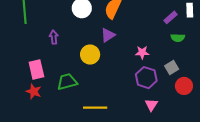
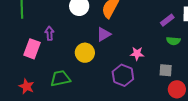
gray square: (172, 67) -> (166, 70), turned 32
pink rectangle: (36, 70) -> (32, 49), moved, turned 30
purple hexagon: (146, 78) -> (123, 75), moved

